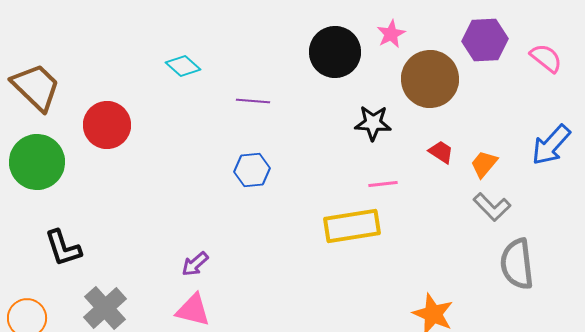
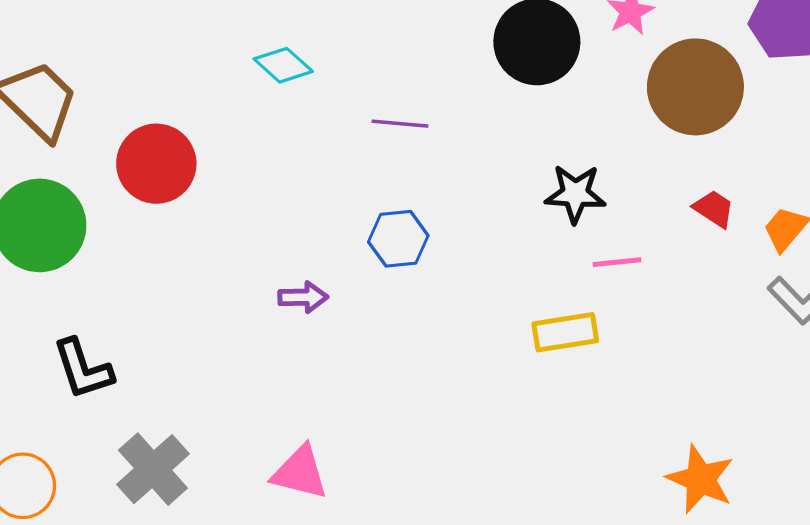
black star: (373, 123) -> (575, 194), moved
yellow rectangle: (352, 226) -> (565, 332), size x0.7
purple arrow: (195, 264) -> (303, 297), moved, turned -140

